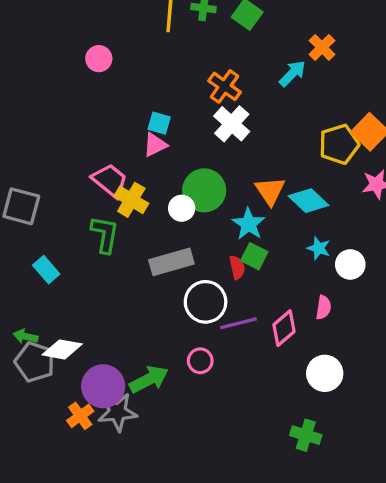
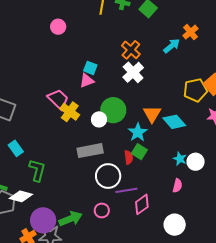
green L-shape: (105, 234) -> (37, 170), moved
cyan star: (319, 248) -> (180, 159), moved
pink diamond: (284, 328) -> (142, 204), moved

